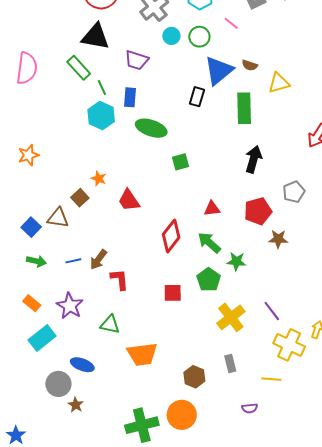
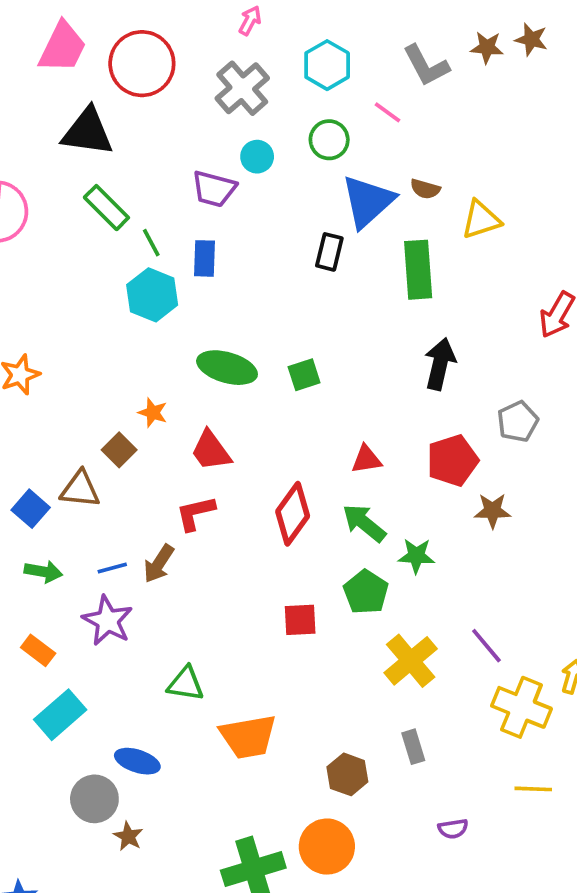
cyan circle: (171, 36) -> (257, 157), moved
black triangle: (95, 37) -> (88, 132), moved
green ellipse: (151, 128) -> (227, 368), moved
red L-shape: (120, 279) -> (195, 513), moved, turned -95
purple star: (70, 306) -> (108, 621), moved
yellow line: (271, 379) -> (533, 789), moved

